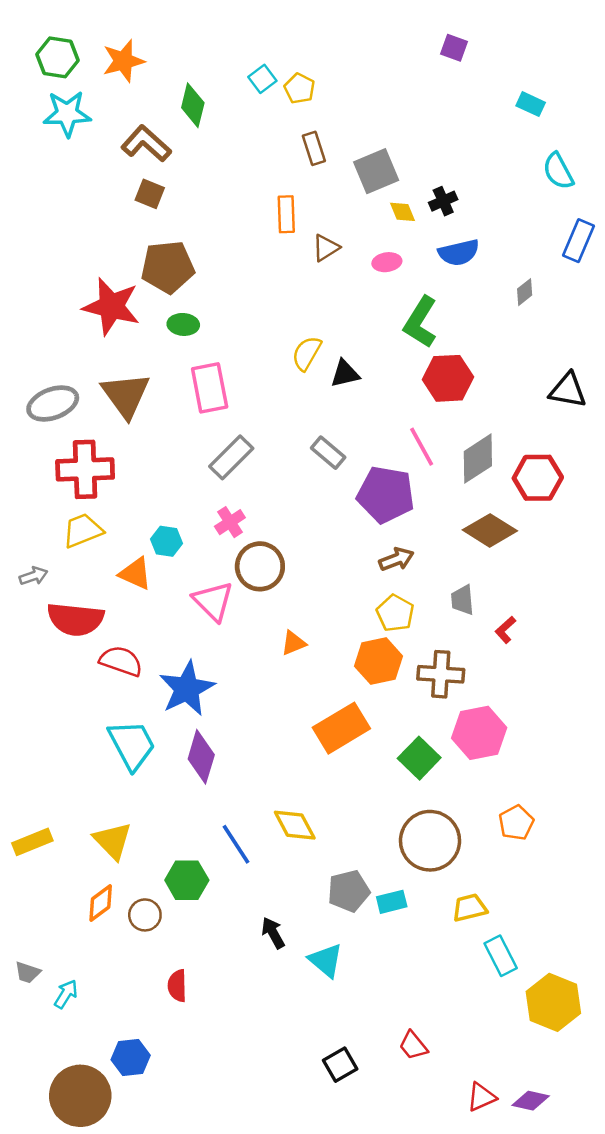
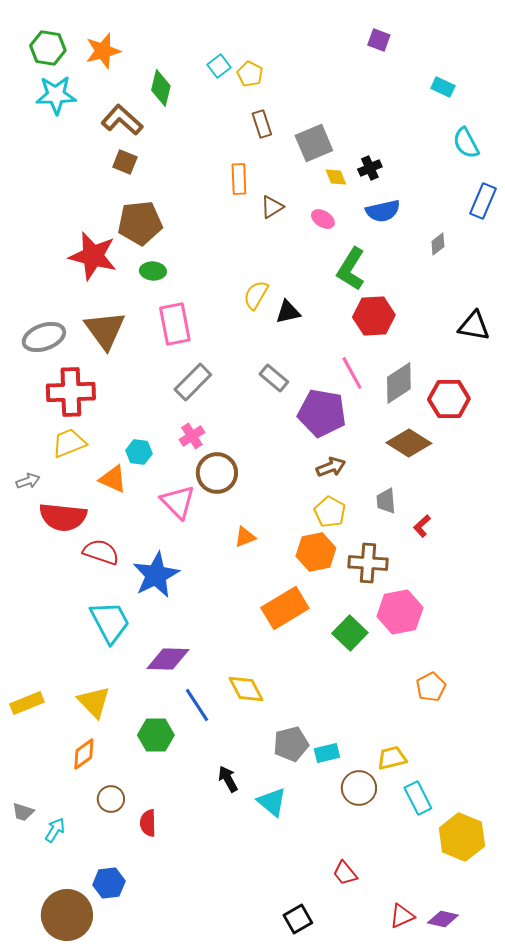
pink ellipse: (387, 262) -> (323, 219), turned 40
purple diamond: (201, 757) -> (168, 659), moved, turned 75
brown circle: (430, 841) -> (359, 788), moved, size x0.7
brown circle: (145, 915) -> (111, 799), moved
black square: (340, 1065) -> (298, 919), moved

